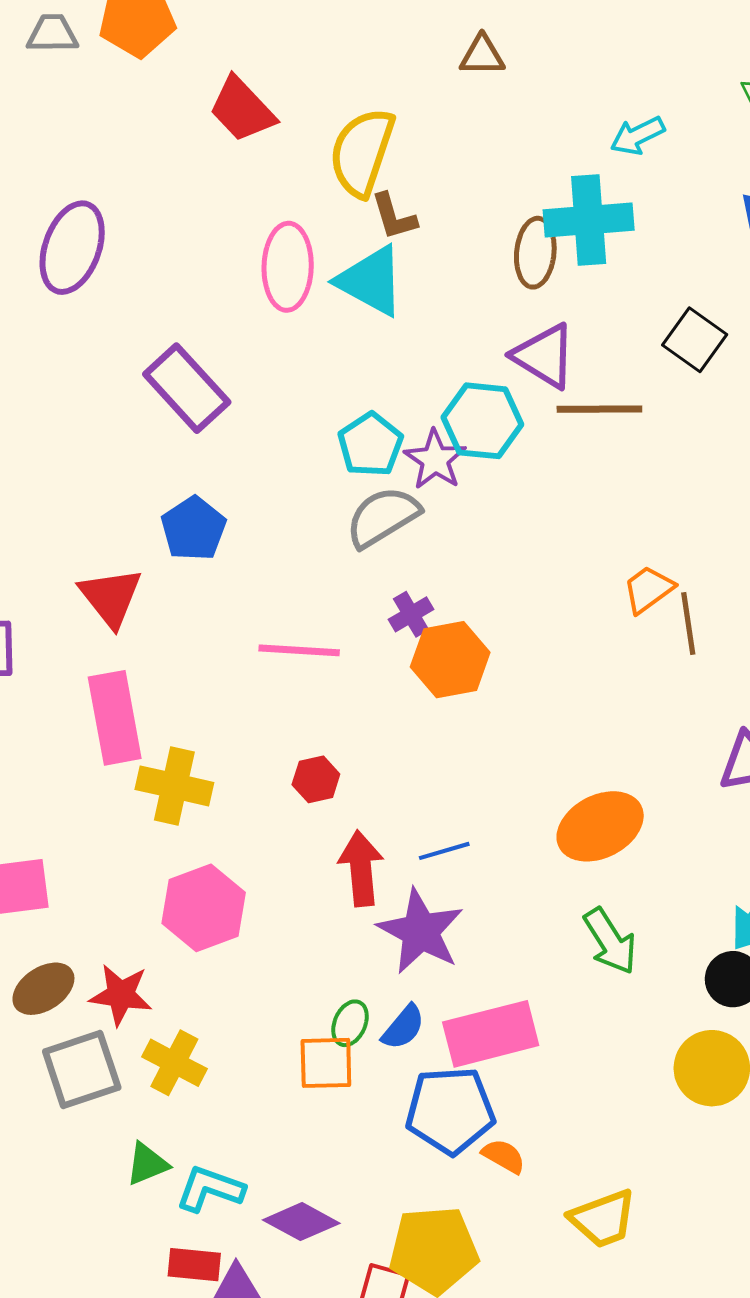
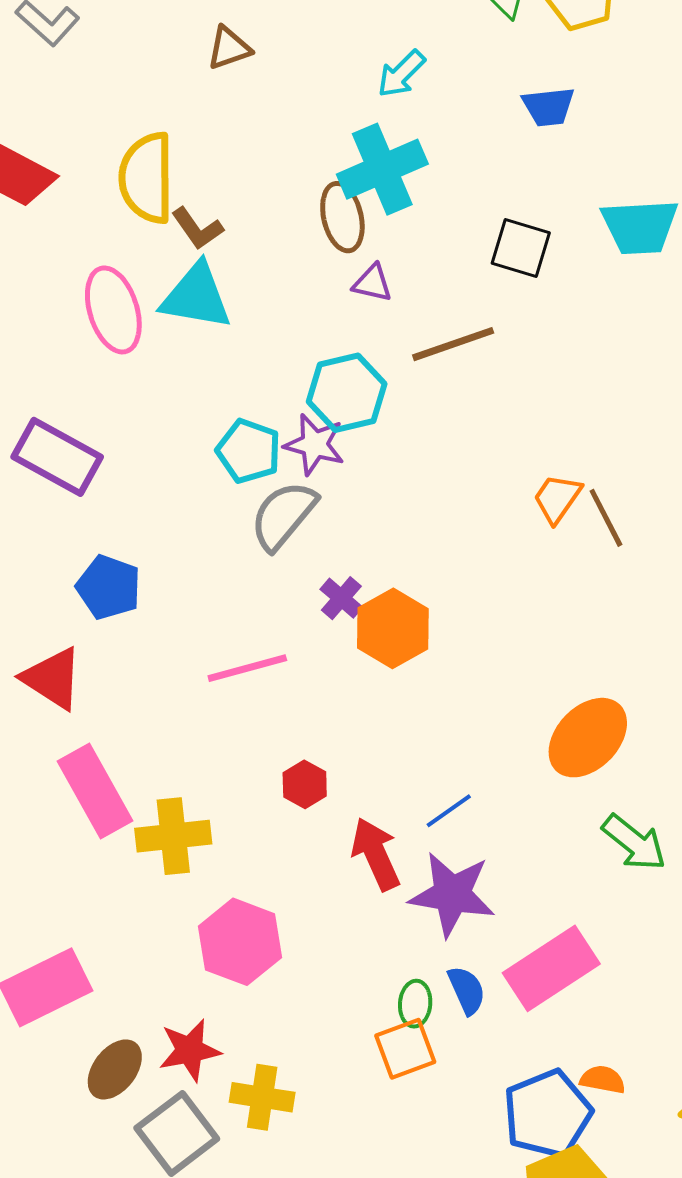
purple triangle: (544, 356) -> (372, 283), moved, size x0.6
blue semicircle: (403, 1027) -> (467, 990), turned -45
blue pentagon: (450, 1110) -> (547, 1114), moved

